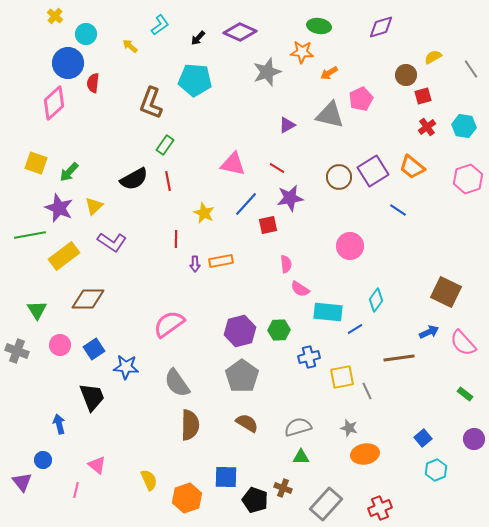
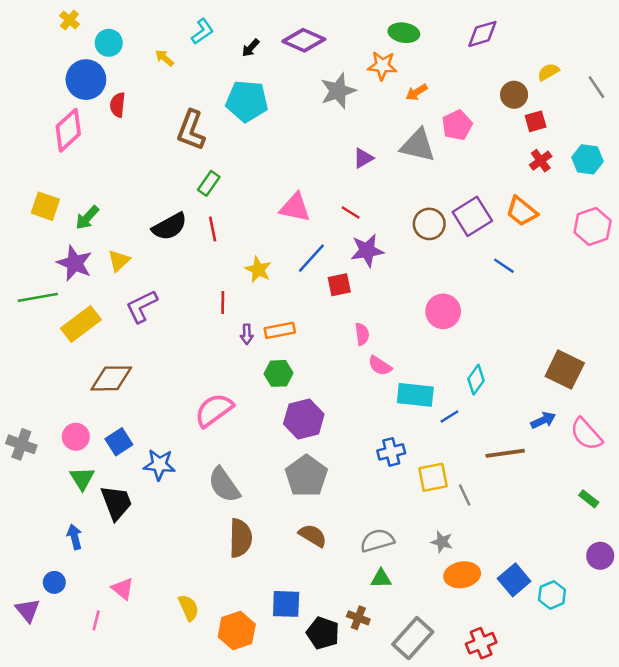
purple L-shape: (112, 242) -> (142, 306), turned 120
green triangle: (37, 310) -> (82, 479), moved
green hexagon: (279, 330) -> (278, 373), moved
blue square: (423, 438) -> (514, 580), moved, size x1.4

